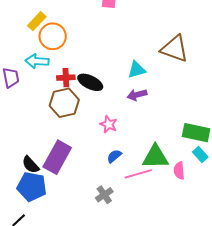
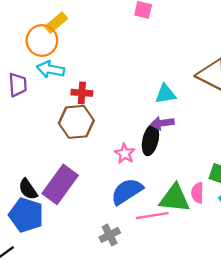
orange circle: (53, 36) -> (42, 41), moved
black ellipse: (90, 82) -> (150, 140), moved, turned 70
blue semicircle: (114, 156) -> (127, 191), size x1.8
pink semicircle: (179, 171) -> (197, 193), moved

